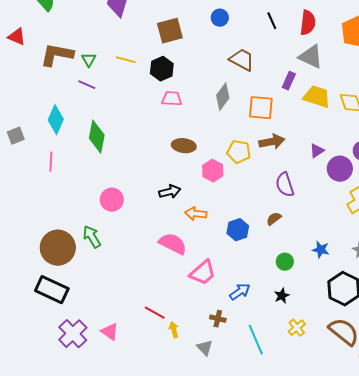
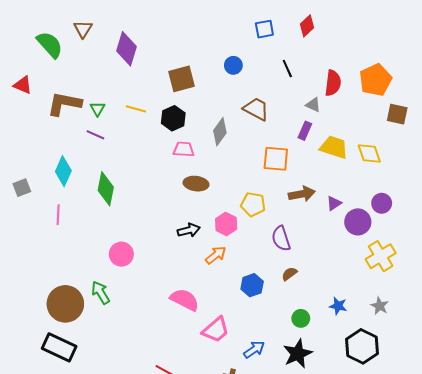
red semicircle: (308, 23) -> (333, 83), moved
gray triangle: (311, 57) -> (313, 105), moved, size x0.6
gray diamond: (223, 97) -> (220, 132), moved
brown arrow: (272, 142) -> (302, 194), moved
brown ellipse: (184, 146) -> (196, 184), moved
purple semicircle: (285, 185) -> (281, 239), moved
black arrow: (170, 192) -> (189, 230), moved
orange arrow: (196, 214) -> (216, 255), moved, turned 135
black star: (282, 296) -> (298, 354), size x1.8

